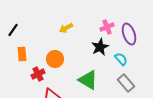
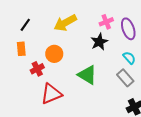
yellow arrow: (66, 28) -> (65, 23), size x1.6
black line: (13, 30) -> (25, 25), moved
cyan semicircle: (121, 59) -> (129, 58), moved

